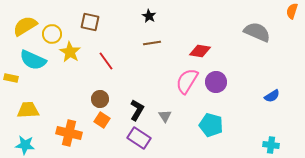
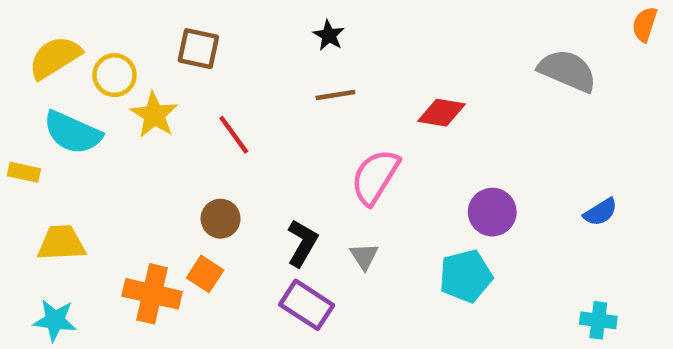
pink semicircle: (187, 81) -> (375, 177), moved
purple circle: (216, 82) -> (492, 212), moved
orange square: (102, 120) -> (205, 274), moved
cyan pentagon: (211, 125) -> (466, 276), turned -30

